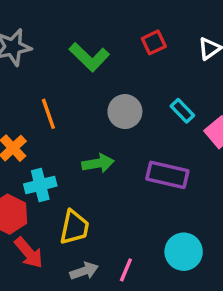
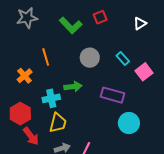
red square: (154, 42) -> (100, 17), moved
cyan cross: (40, 185) -> (51, 98), moved
cyan circle: (184, 252) -> (129, 123), moved

